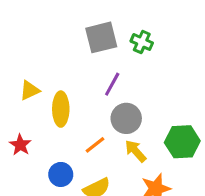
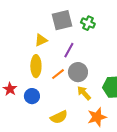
yellow triangle: (30, 90) -> (41, 40), moved
orange line: (95, 145) -> (58, 74), moved
blue circle: (61, 174) -> (32, 96), moved

